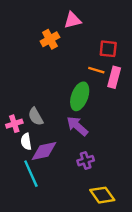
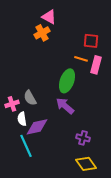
pink triangle: (73, 20) -> (49, 17), moved, turned 42
purple cross: (86, 161) -> (83, 138), moved, turned 32

